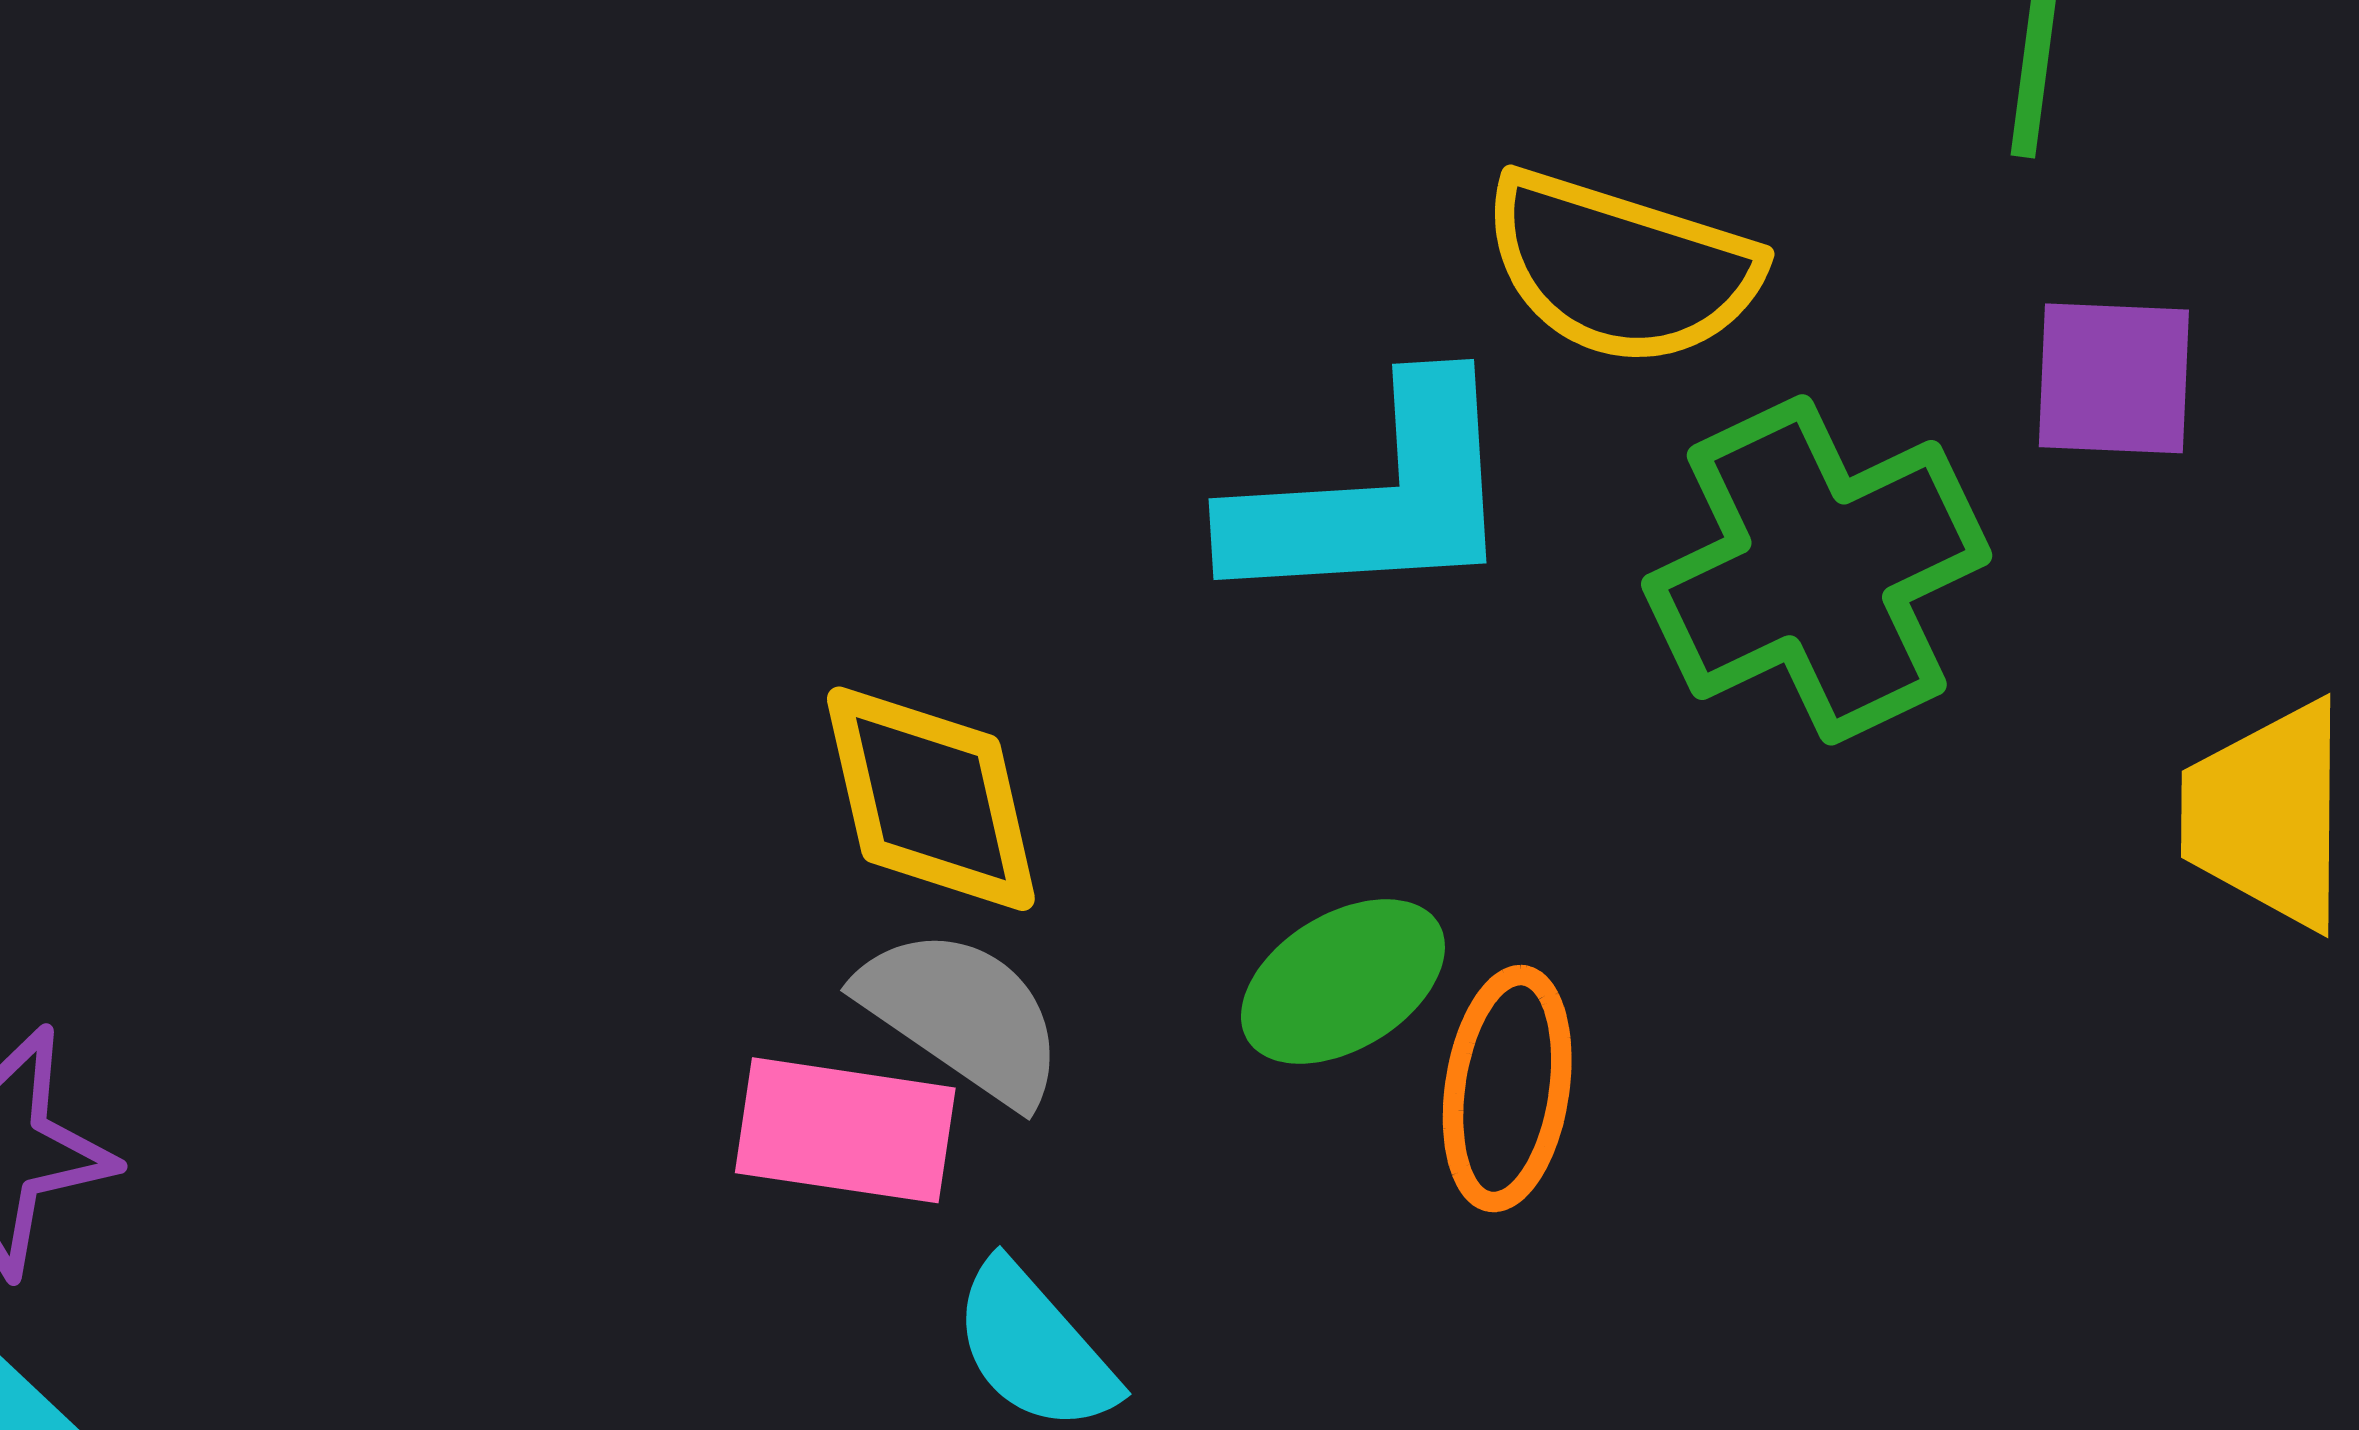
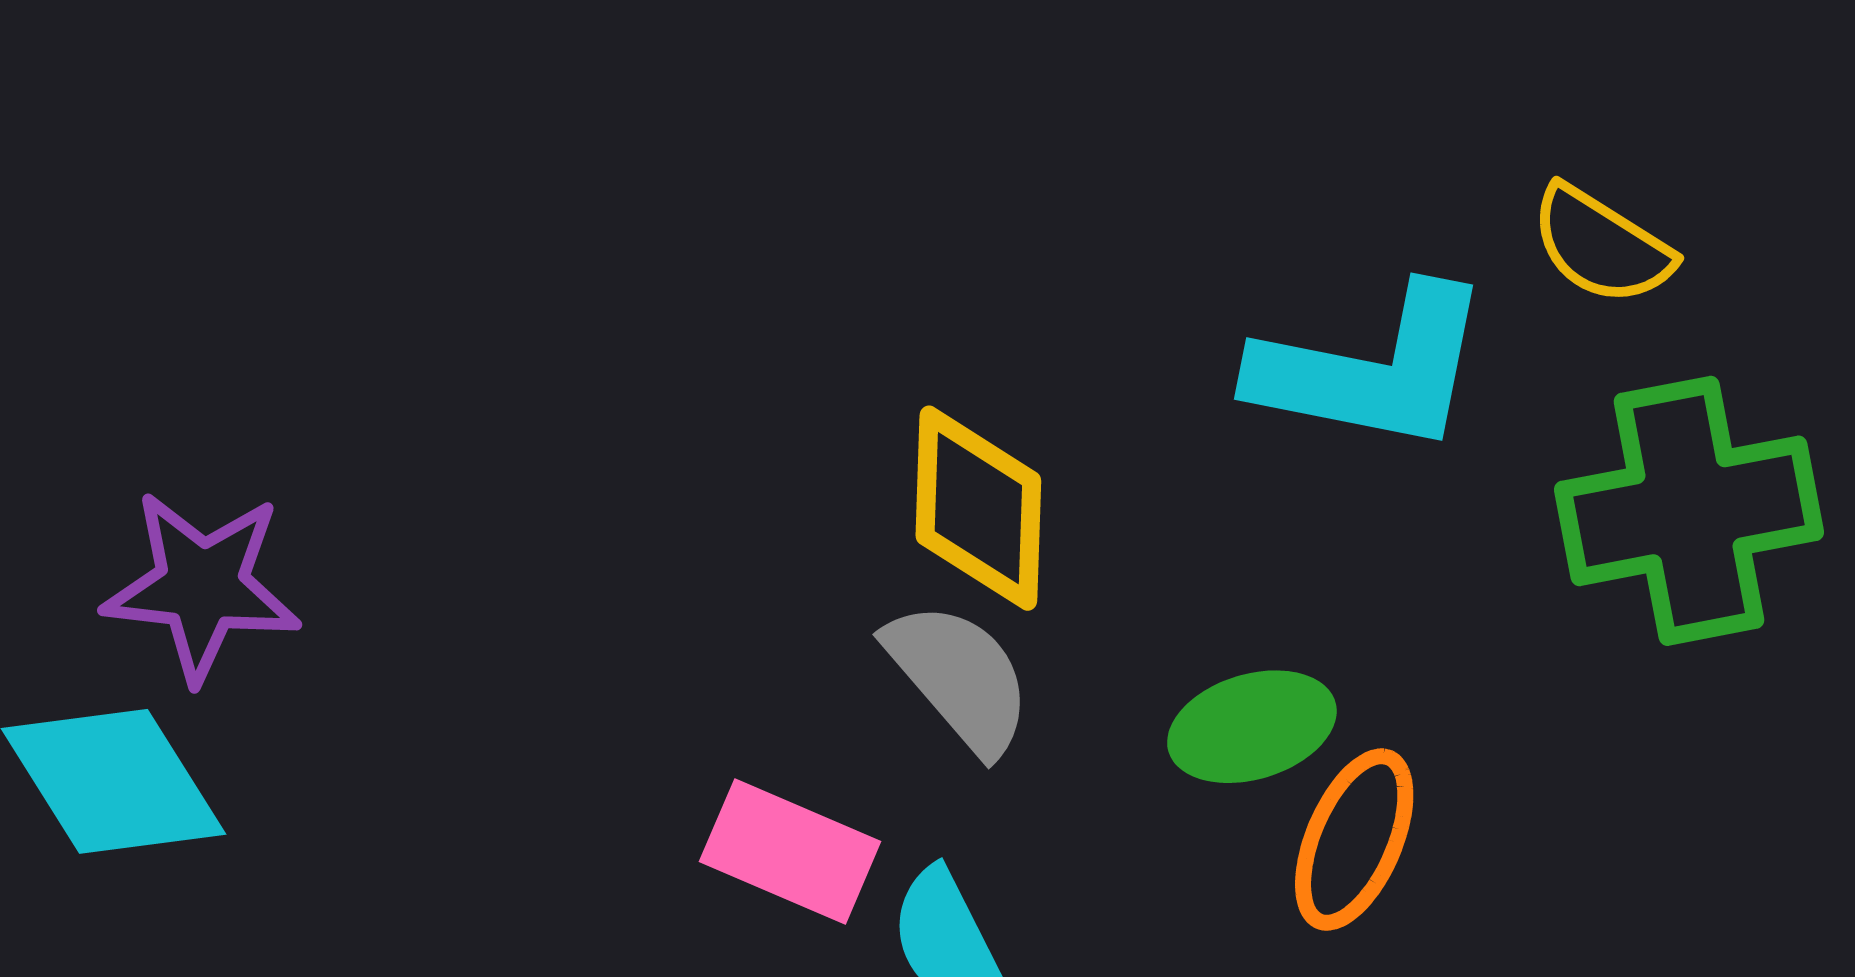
yellow semicircle: (1621, 268) -> (1601, 245), size x0.7
pink rectangle: (845, 1130) -> (790, 851), moved

